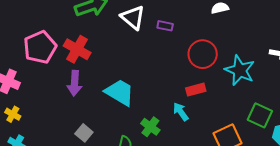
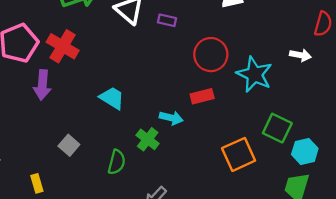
purple arrow: (75, 83) -> (42, 85), moved
cyan trapezoid: (120, 92) -> (112, 98), size x0.7
cyan arrow: (181, 112) -> (171, 118), moved, turned 138

